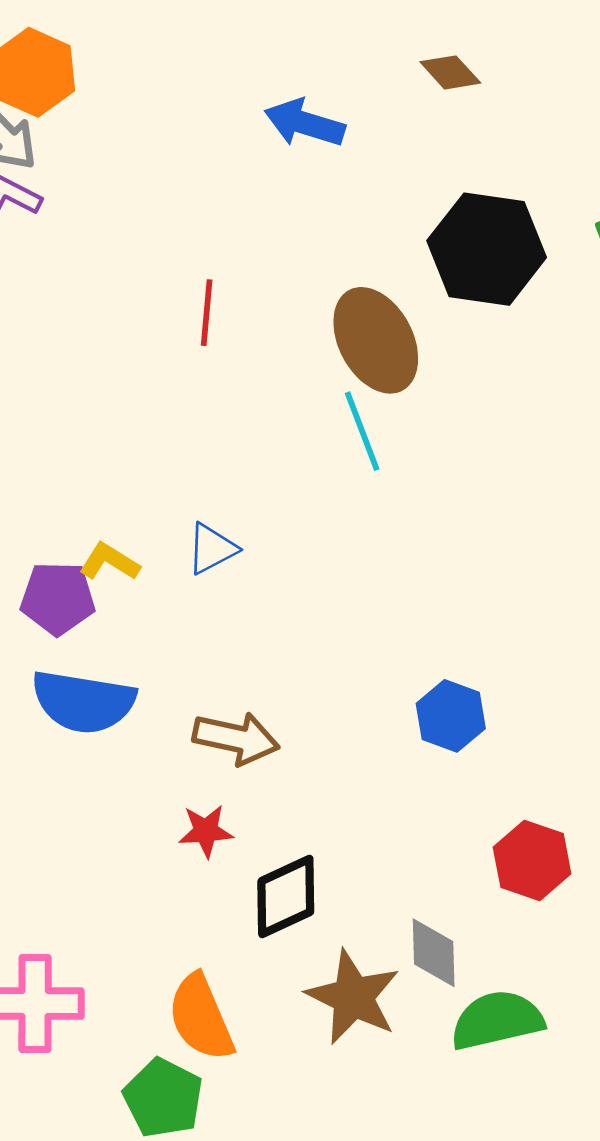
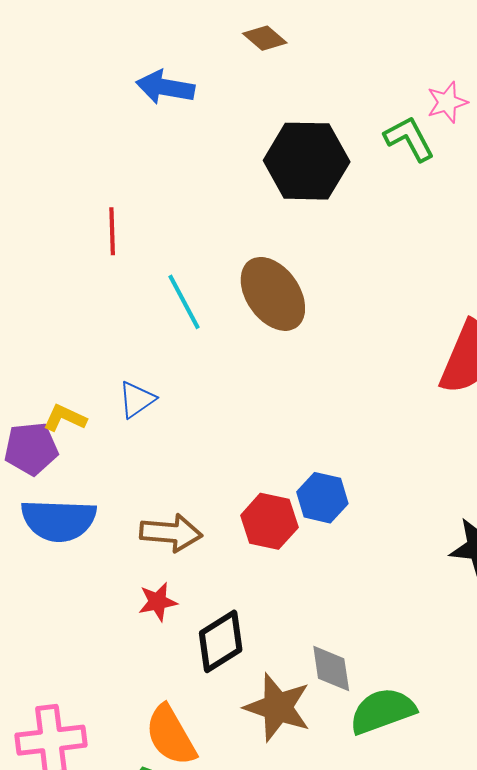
brown ellipse: (376, 340) -> (273, 294), moved
cyan line: (362, 431) -> (184, 302), moved
red hexagon: (532, 861) -> (269, 521), moved

